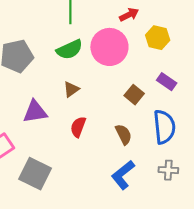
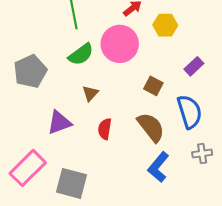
purple rectangle: (167, 82) -> (194, 66), moved, turned -66
brown semicircle: (124, 134) -> (151, 127), size x1.5

